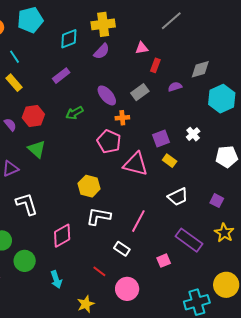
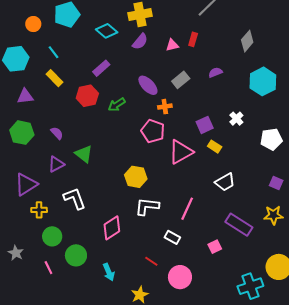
cyan diamond: (69, 39) -> (107, 31), turned 65
pink triangle: (142, 48) -> (172, 45), moved
red rectangle: (155, 65) -> (193, 39), moved
gray diamond: (200, 69) -> (247, 41), moved, turned -30
red hexagon: (33, 116) -> (87, 96), moved
purple semicircle: (10, 125) -> (57, 133), moved
green triangle: (37, 149) -> (84, 154), moved
pink triangle: (135, 164) -> (181, 152), turned -40
purple square: (217, 201) -> (276, 183), moved
yellow star: (224, 233) -> (273, 215), turned -30

